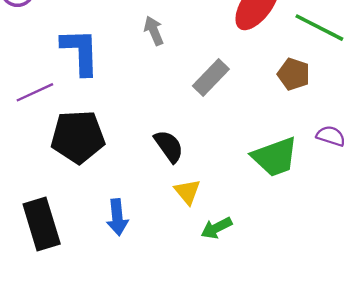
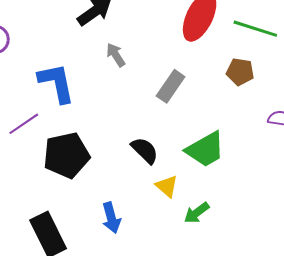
green trapezoid: (275, 157) -> (205, 149), moved

